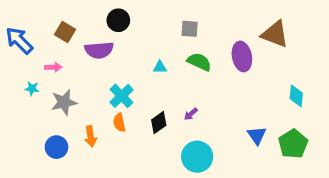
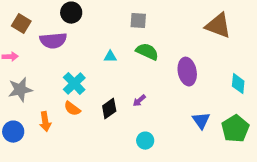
purple ellipse: (242, 56) -> (187, 72), moved
orange semicircle: (119, 123) -> (72, 109), turned -42
cyan circle: (197, 157) -> (145, 141), size x0.6

